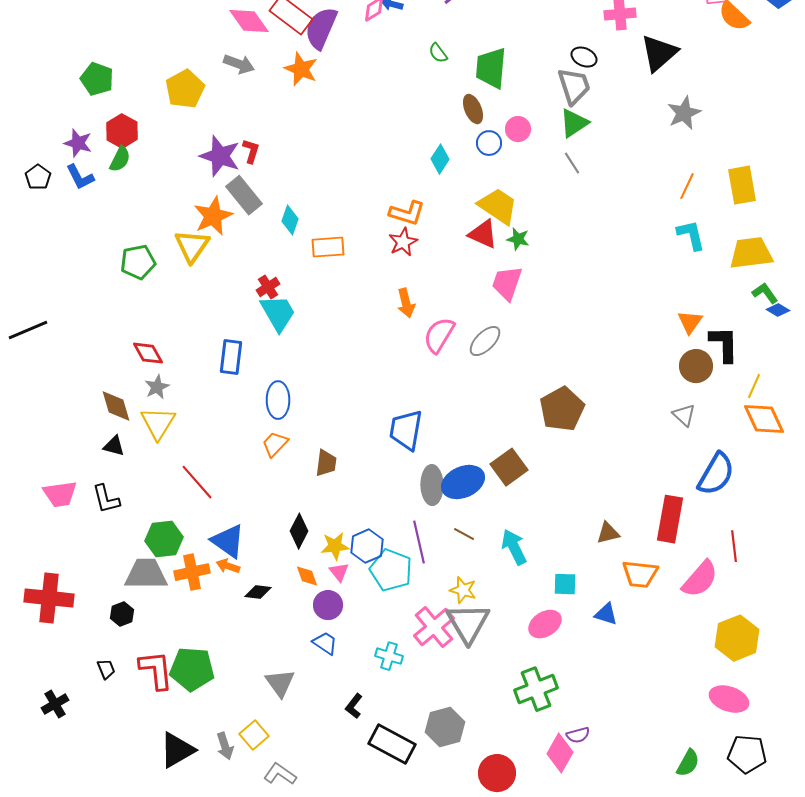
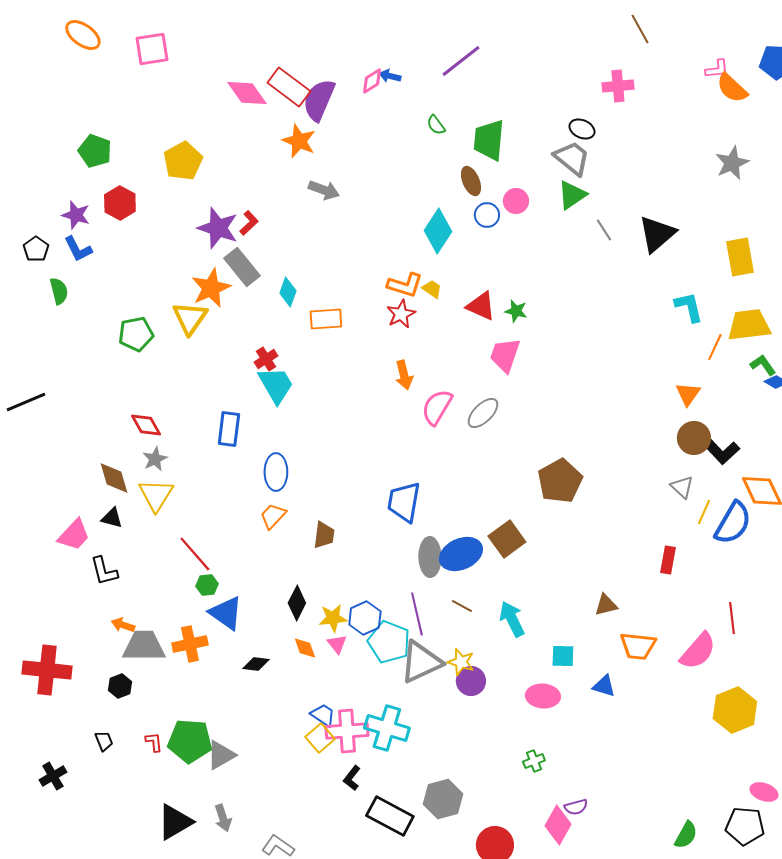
black triangle: (659, 53) -> (657, 234), moved
gray arrow: (239, 64) -> (324, 190), moved
gray trapezoid: (574, 86) -> (572, 158), turned -33
gray star: (684, 113) -> (732, 163), moved
red L-shape: (251, 151) -> (249, 223), turned 30
green semicircle: (120, 159) -> (59, 291), moved, turned -40
cyan diamond: (440, 159) -> (438, 231), size x1.5
gray line: (572, 163) -> (604, 230), moved
orange line: (687, 186) -> (715, 347), moved
yellow trapezoid: (498, 206) -> (432, 289), moved, size x0.5
black L-shape: (724, 344) -> (720, 450), moved, turned 138
yellow line: (754, 386) -> (704, 512), moved
blue semicircle: (716, 474) -> (733, 523), moved
pink trapezoid: (60, 494) -> (74, 535), moved, turned -39
red rectangle: (670, 519) -> (668, 560), moved, size x0.6
green hexagon: (164, 539) -> (207, 585), moved, size x0.6
orange arrow: (228, 566) -> (123, 625), moved
purple circle: (328, 605) -> (471, 681), moved
gray triangle: (468, 623) -> (421, 662), moved, turned 36
pink ellipse: (545, 624) -> (543, 696), turned 36
pink cross: (434, 627) -> (347, 731), moved, turned 36
cyan cross: (389, 656) -> (387, 728), size x1.6
red L-shape: (156, 670) -> (154, 742), size x0.5
gray triangle: (280, 683) -> (221, 755), moved, turned 36
green cross: (536, 689) -> (534, 761), size x0.5
pink ellipse: (729, 699) -> (764, 792), moved, size x0.7
yellow square: (254, 735) -> (320, 738), moved

